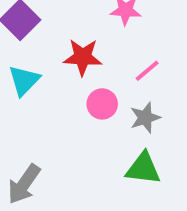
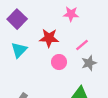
gray star: (145, 118) -> (89, 63), moved

